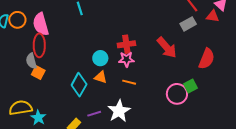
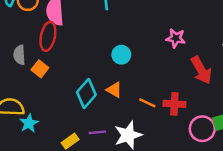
red cross: (126, 44) -> (174, 104), moved
cyan circle: (100, 58) -> (121, 55), moved
pink star: (126, 59) -> (176, 38), moved
gray semicircle: (31, 61) -> (19, 55), moved

